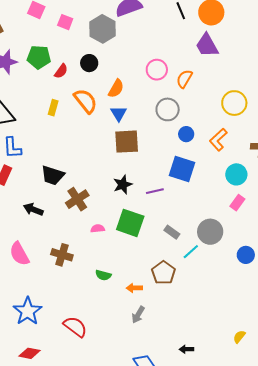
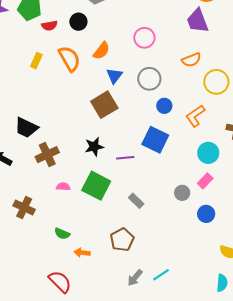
red semicircle: (61, 71) -> (49, 26), turned 35
orange semicircle: (184, 79) -> (191, 60), moved, turned -150
blue triangle: (119, 113) -> (114, 76), moved
brown square: (127, 142) -> (104, 105), turned -36
gray circle: (210, 232) -> (182, 193), moved, size x0.6
cyan line: (191, 252) -> (161, 275), moved
blue circle: (246, 255) -> (206, 214), moved
orange arrow: (134, 288) -> (82, 253), moved
gray arrow: (138, 315) -> (135, 278), moved
red semicircle: (75, 327) -> (60, 282), moved

